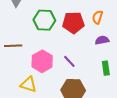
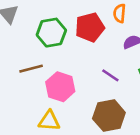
brown line: (13, 46) -> (31, 69), moved
purple line: (69, 61) -> (110, 75), moved

